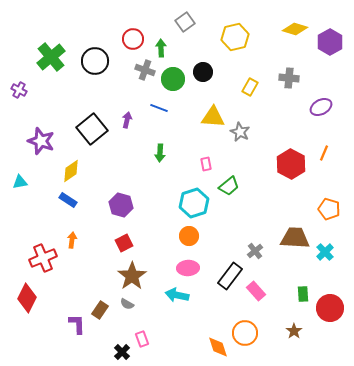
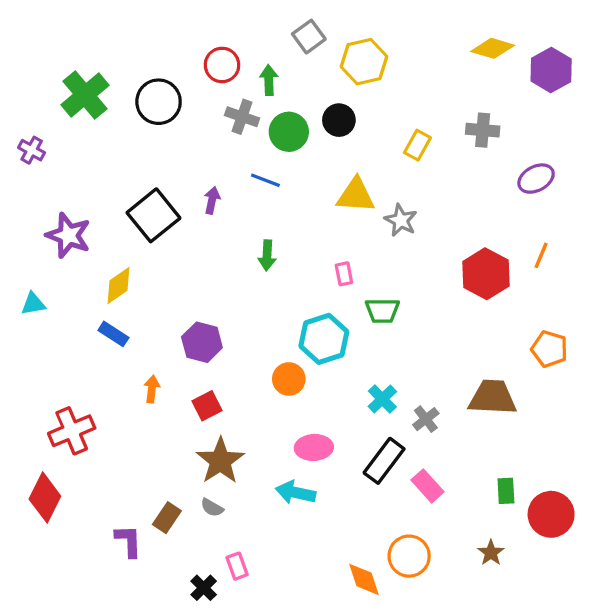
yellow hexagon: (235, 37) -> (364, 62), moved
green trapezoid: (229, 186) -> (382, 311), turned 40
orange circle: (189, 236) -> (289, 379), moved
orange arrow: (72, 240) -> (152, 389), moved
cyan cross: (325, 252) -> (382, 399), moved

